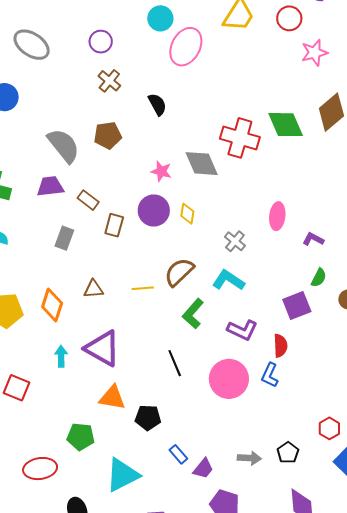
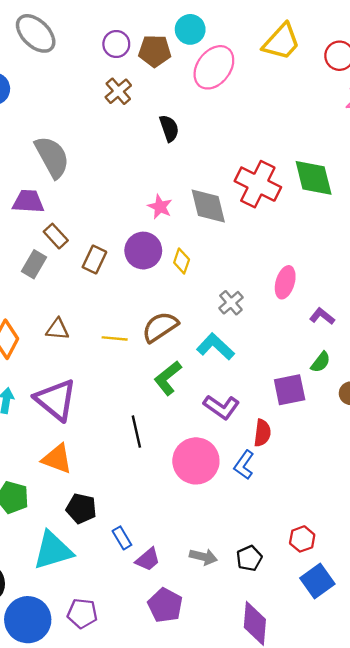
brown pentagon: (108, 135) -> (155, 51), moved
brown rectangle: (88, 200) -> (56, 236), moved
black pentagon: (148, 418) -> (81, 508), moved

